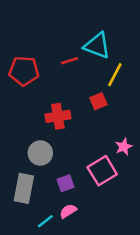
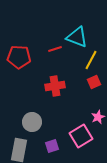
red square: (98, 101) -> (94, 82), moved
red cross: (58, 116) -> (55, 86), moved

